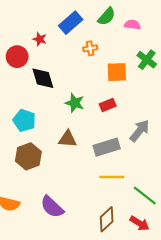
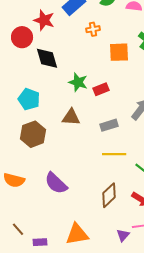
red star: (40, 39) -> (44, 20), size x1.5
red rectangle: (108, 105) -> (101, 89), moved
gray rectangle: (107, 147) -> (109, 125), size x0.7

